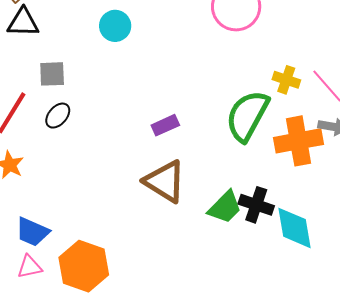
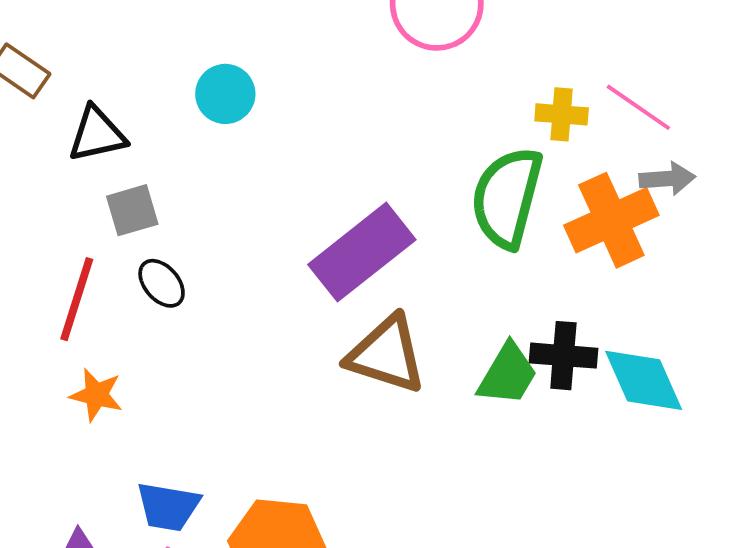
black triangle: (23, 22) -> (97, 134), moved
black ellipse: (58, 116) -> (162, 283), turned -68
purple rectangle: (165, 125) -> (362, 252), size x2.0

